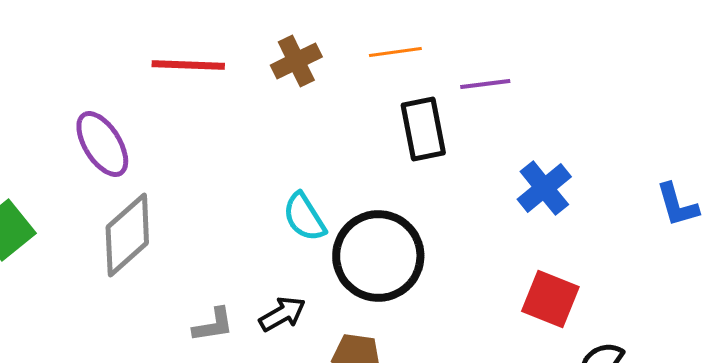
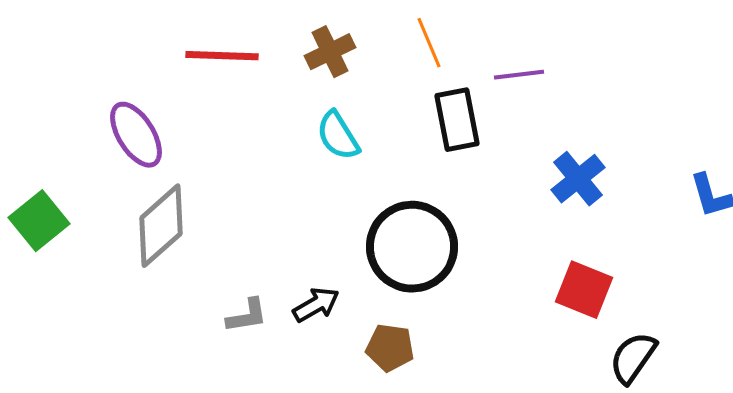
orange line: (395, 52) -> (429, 43), turned 75
cyan semicircle: (304, 217) -> (338, 136), moved

